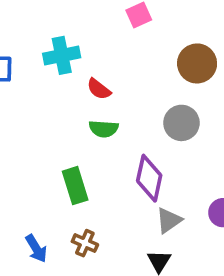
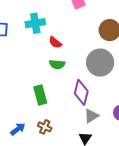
gray circle: (181, 123) -> (100, 63), size x1.4
blue arrow: (36, 249) -> (18, 129), turned -98

